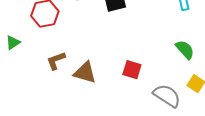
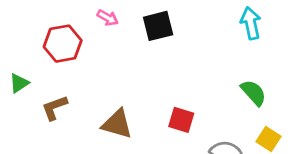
brown L-shape: (56, 61) -> (55, 108), moved

